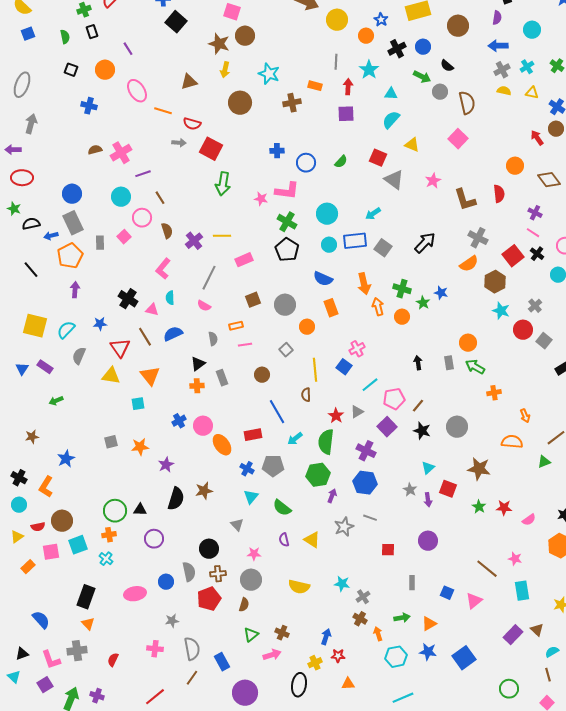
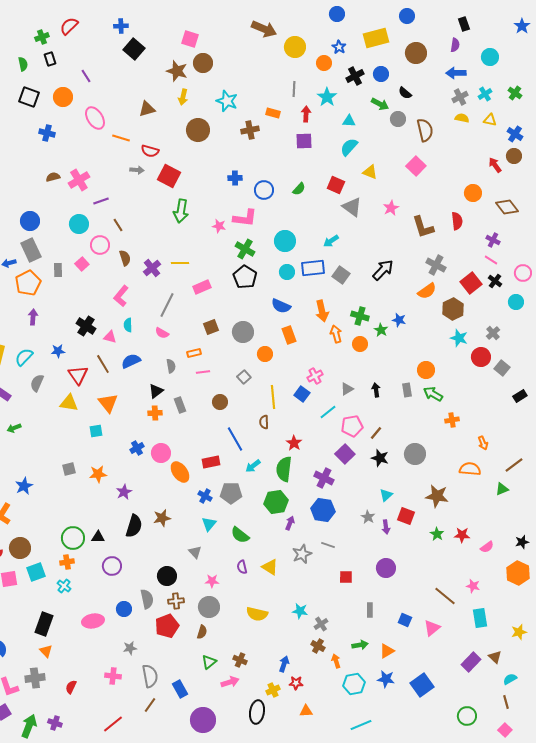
black square: (71, 70) -> (29, 97), size x1.5
gray triangle: (357, 412) -> (347, 389), moved

